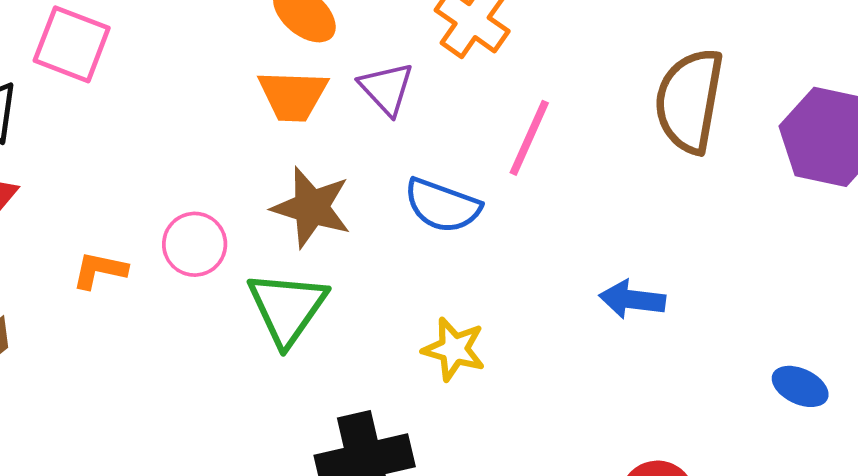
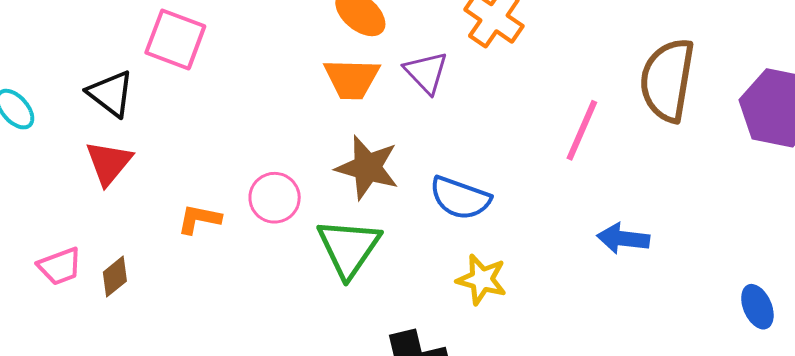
pink line: (529, 138) -> (582, 130), moved
blue semicircle: (442, 205) -> (460, 198), moved
blue ellipse: (800, 386) -> (757, 307), turned 42

